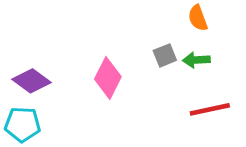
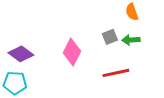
red line: (210, 109) -> (116, 73), moved

